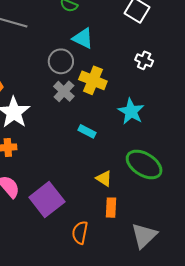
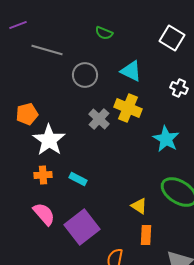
cyan triangle: (83, 38) -> (131, 71), moved
gray circle: (61, 61) -> (85, 75), moved
cyan rectangle: (87, 131) -> (78, 179), moved

